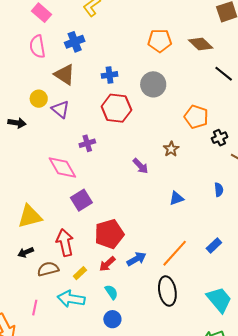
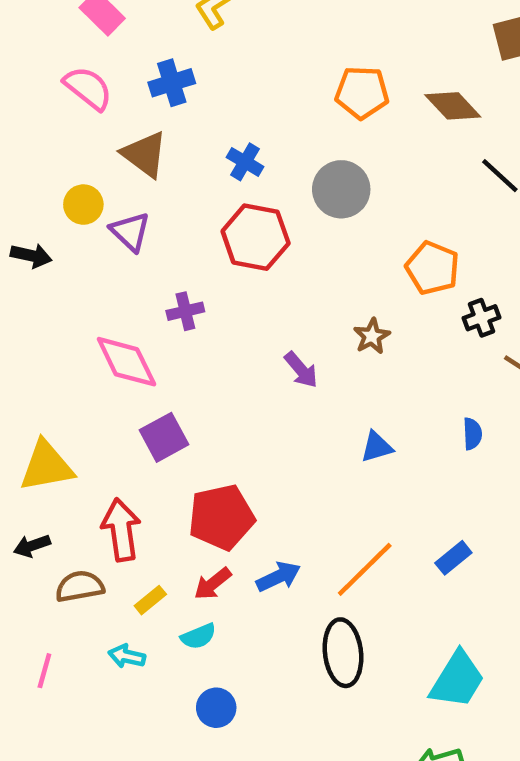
pink semicircle: (37, 47) -> (88, 88), turned 135
blue cross: (110, 75) -> (245, 162), turned 35
cyan semicircle: (111, 292) -> (198, 636), moved, turned 98
cyan arrow: (71, 299) -> (127, 656), size x0.6
cyan trapezoid: (219, 300) -> (457, 680), turned 68

